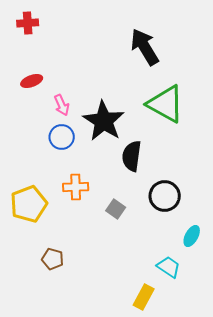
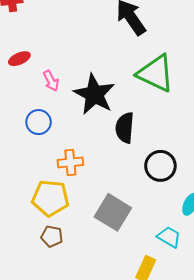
blue circle: (62, 137) -> (39, 122), moved
yellow pentagon: (29, 204) -> (50, 198), moved, turned 30
gray square: (116, 209) -> (113, 212), moved, size x1.8

